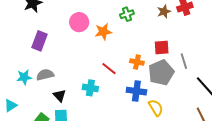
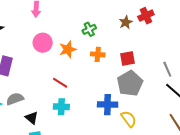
gray line: (184, 61) -> (167, 69), moved
orange cross: (137, 62) -> (98, 54), moved
red line: (109, 69) -> (60, 83), moved

